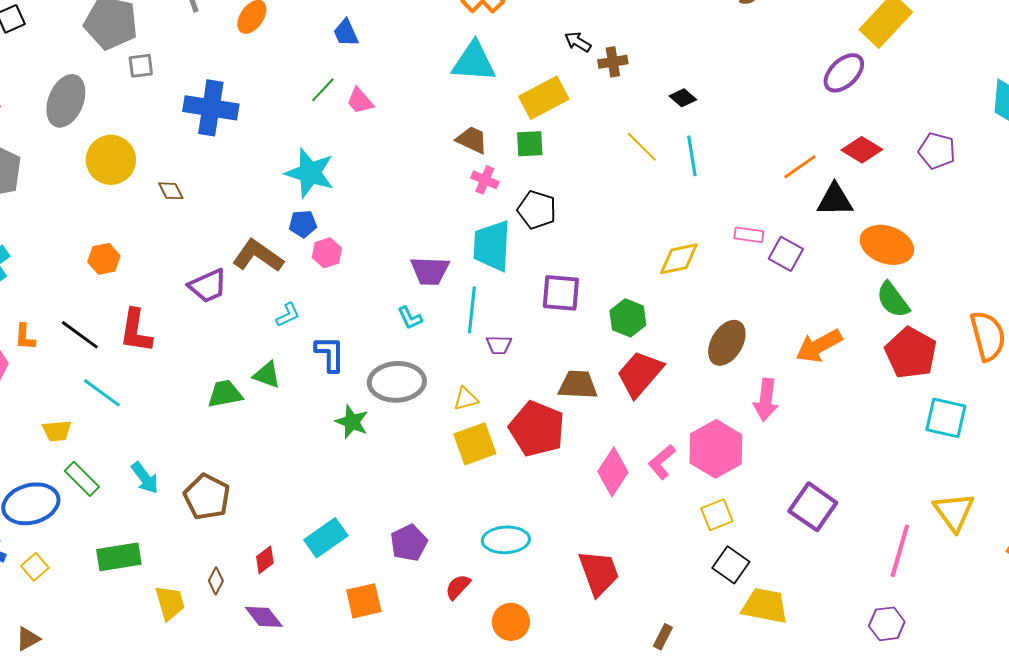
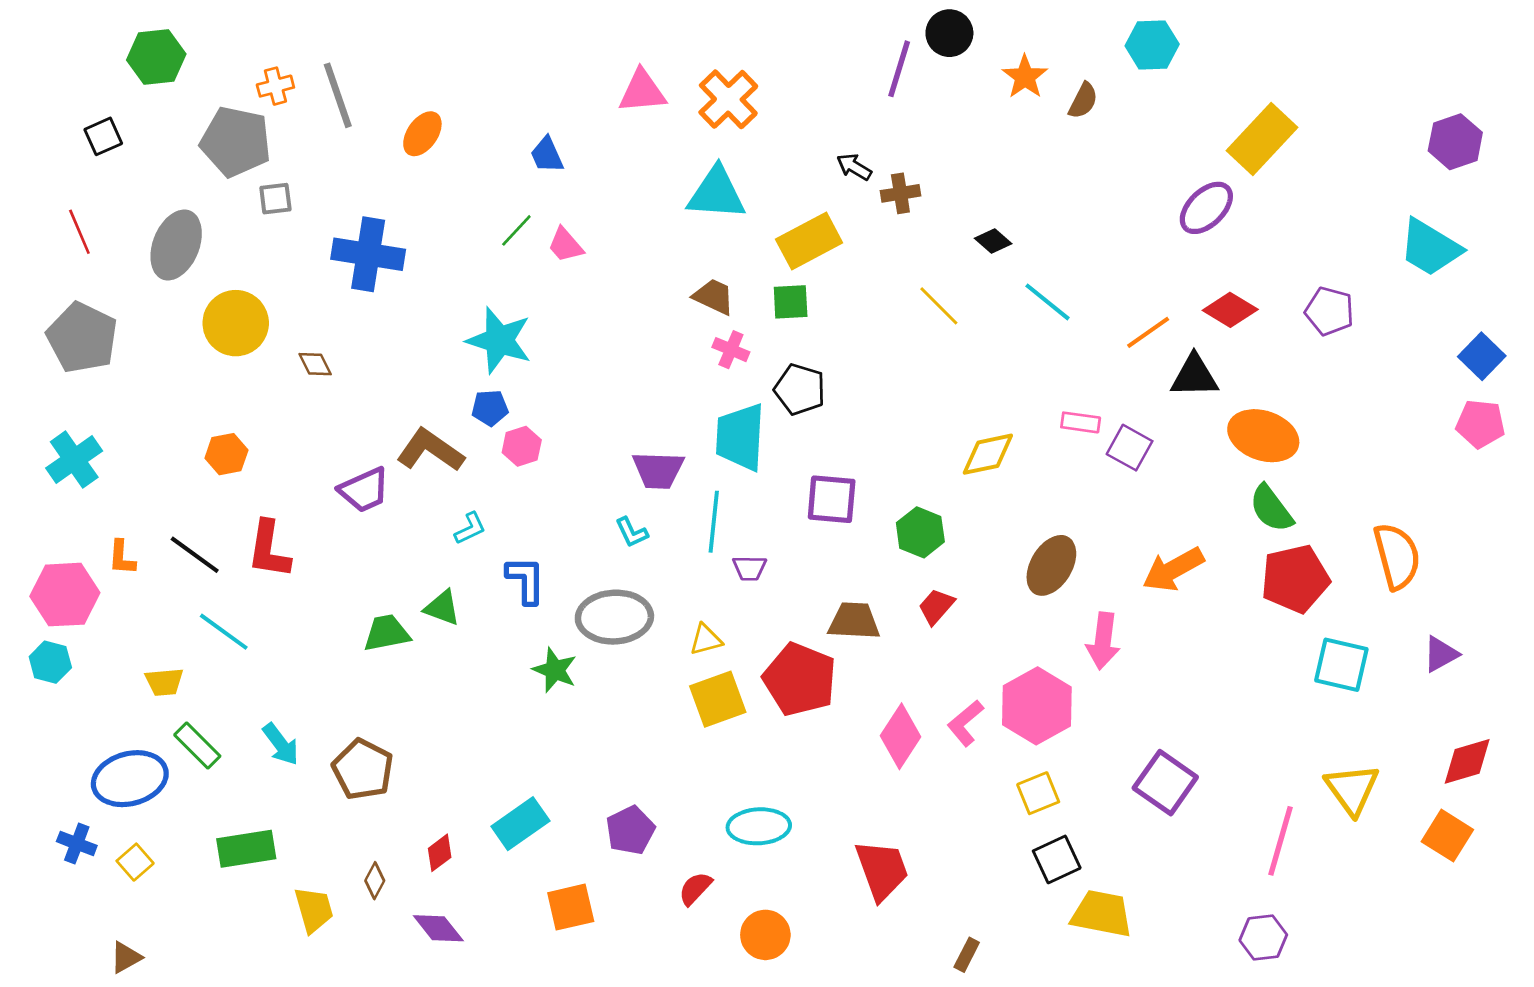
cyan line: (692, 156) -> (1047, 302), moved, turned -42
red pentagon: (911, 353) -> (1295, 579), turned 30
red trapezoid: (640, 374) -> (936, 606), size x0.6
black square: (731, 565) -> (1057, 859), turned 30

